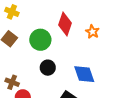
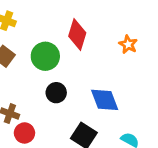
orange star: (92, 32) -> (128, 44), moved

